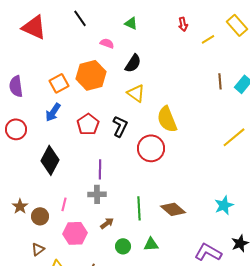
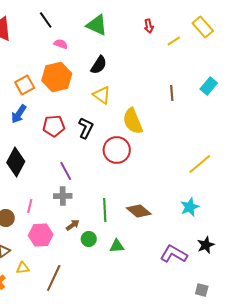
green triangle: (131, 23) -> (97, 25), size x1.6
pink semicircle: (107, 43) -> (61, 44), moved
brown line: (220, 81) -> (172, 93), moved
red pentagon: (88, 124) -> (54, 126), turned 30
yellow line: (234, 137) -> (200, 164), moved
purple line: (100, 169) -> (66, 171), turned -30
green circle: (123, 246) -> (89, 239), moved

